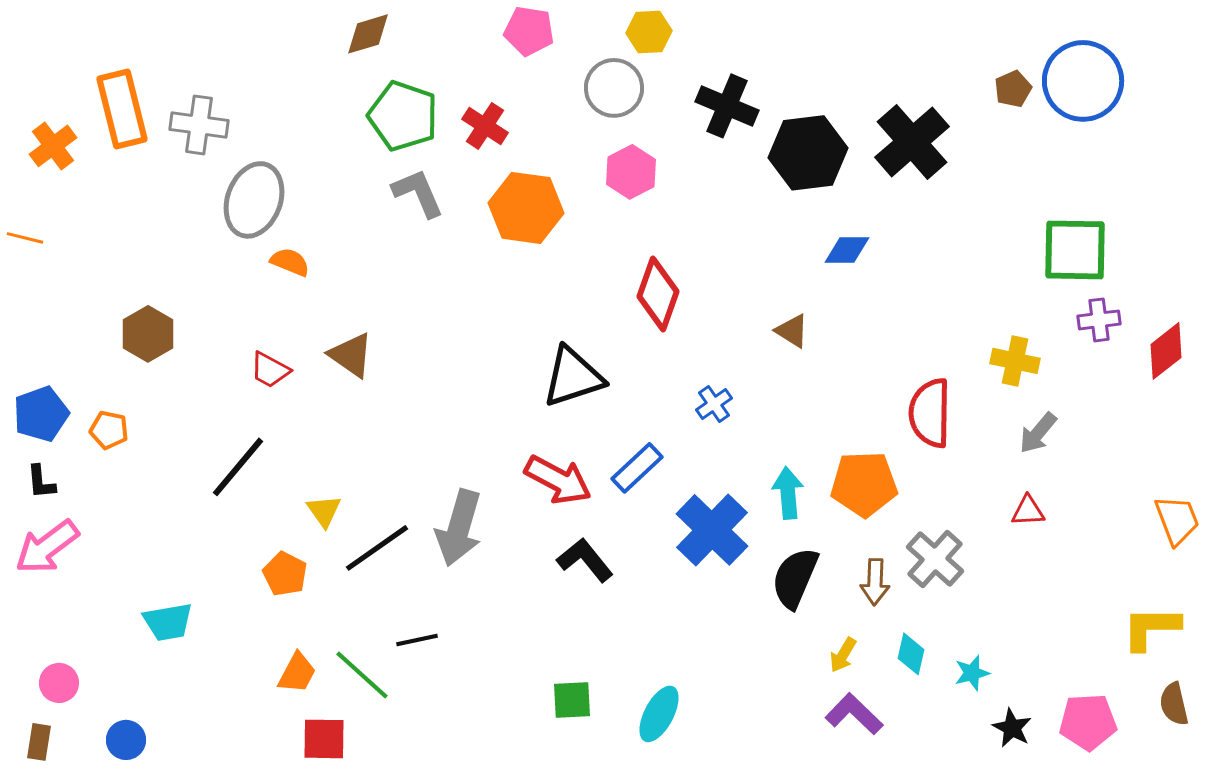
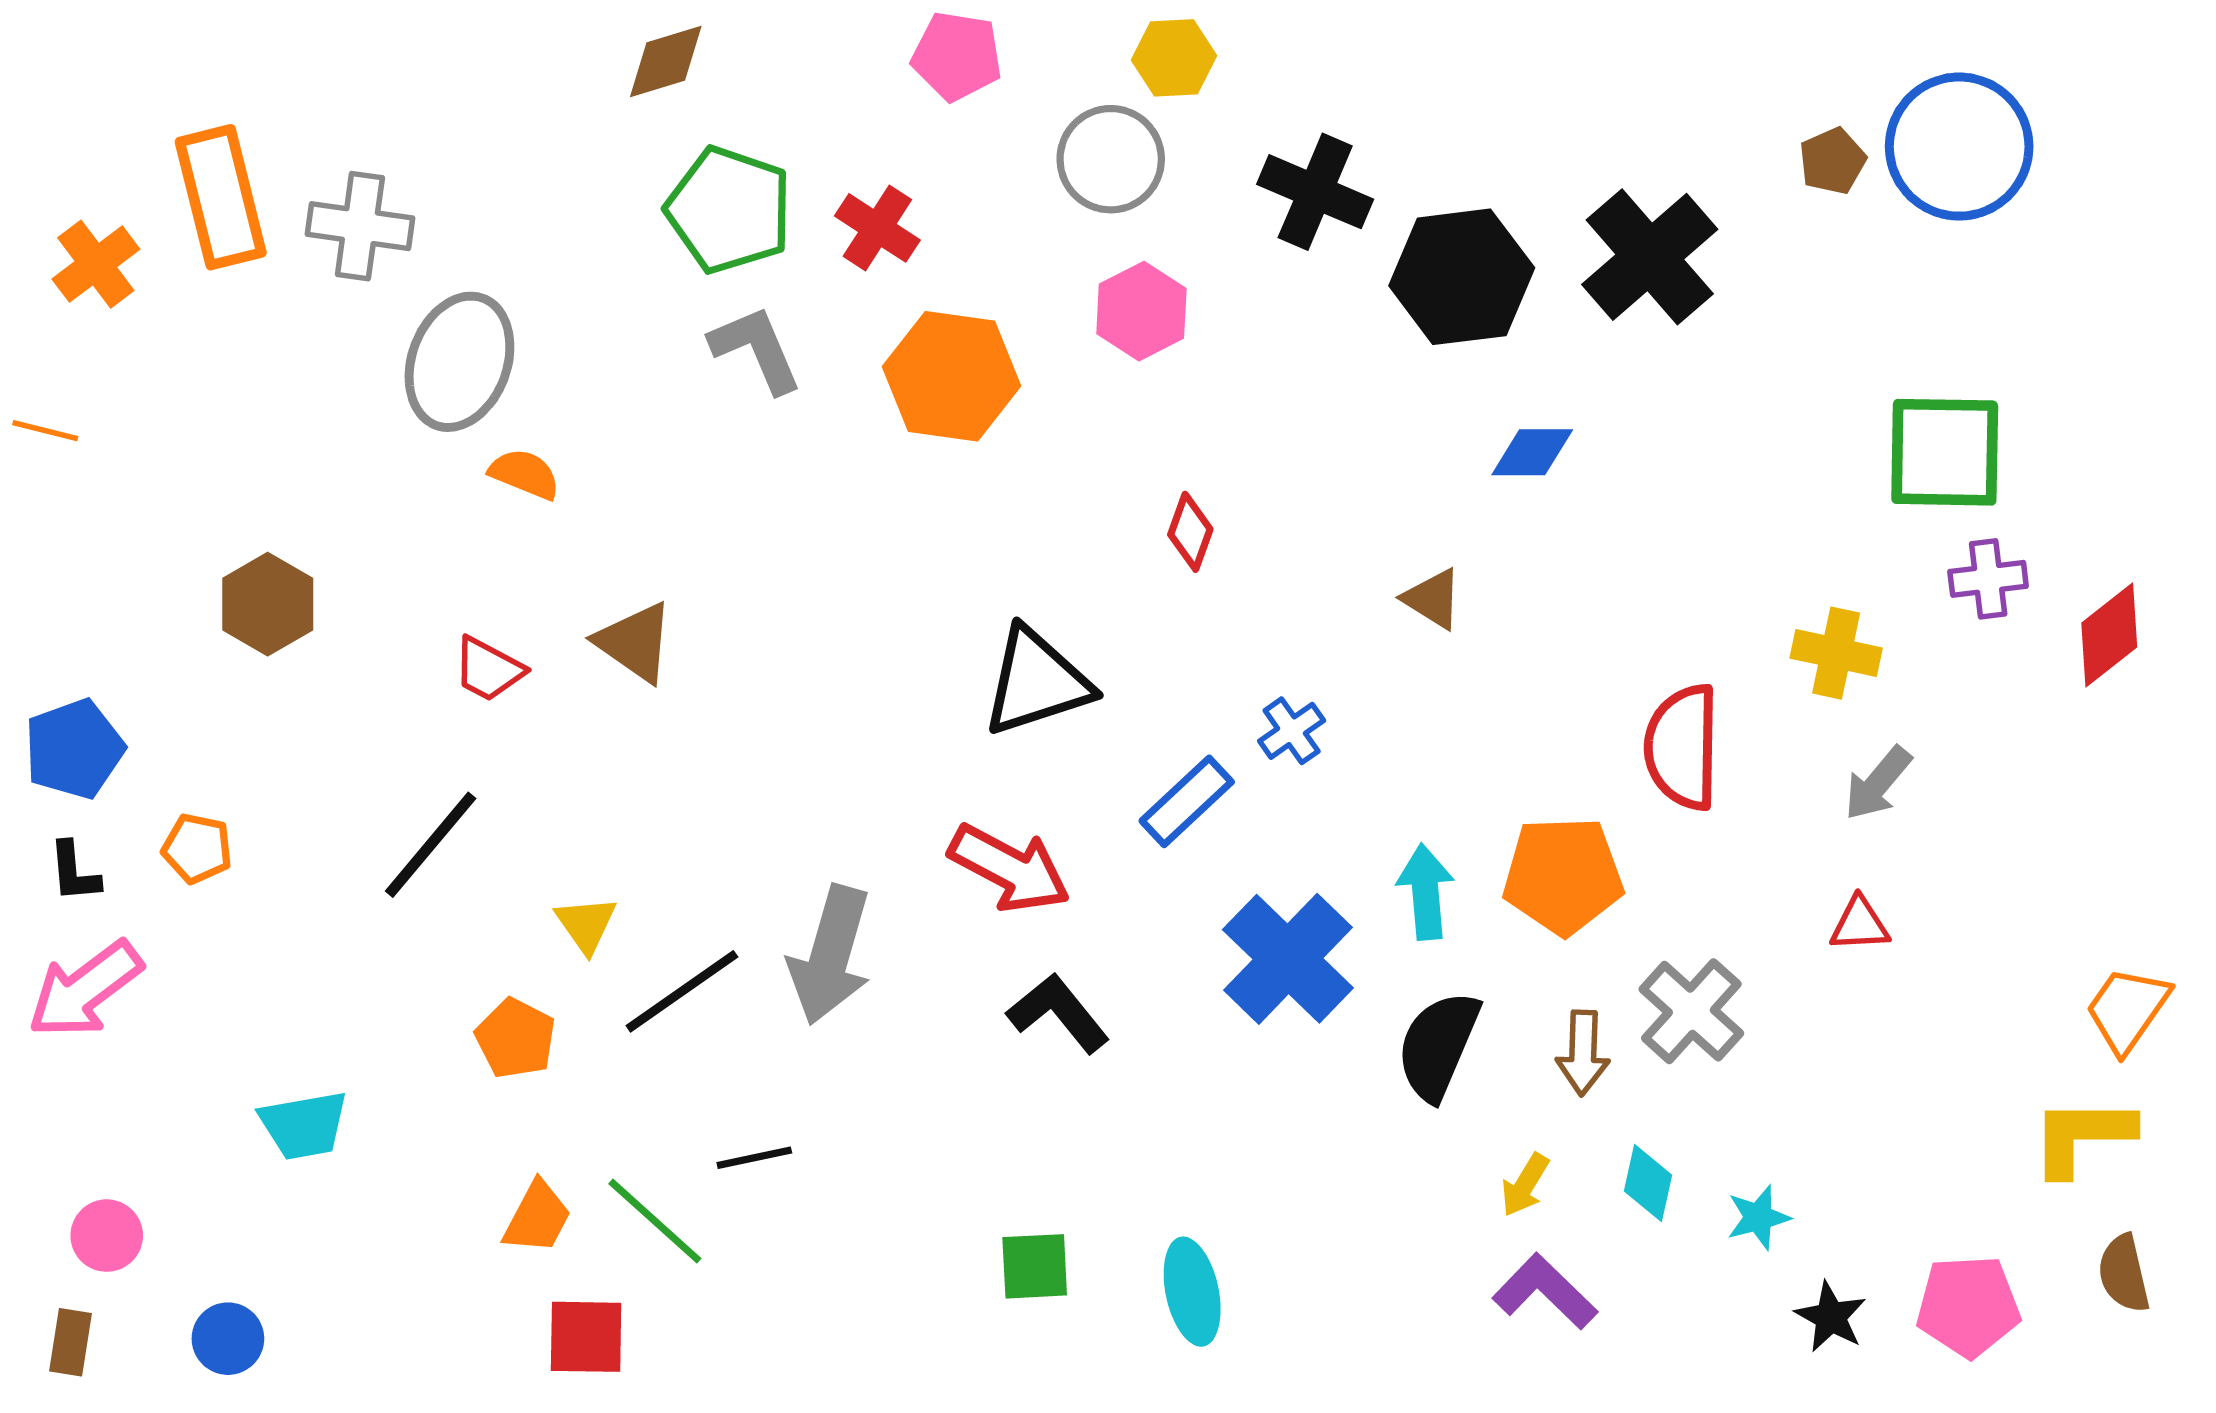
red diamond: (658, 294) -> (1190, 532), size x0.6
orange pentagon: (109, 430) -> (197, 848), moved
blue rectangle: (637, 468) -> (1187, 801), moved
orange trapezoid: (1177, 520) -> (2127, 1009), moved, turned -124
cyan ellipse: (659, 714) -> (1192, 1292), turned -40

